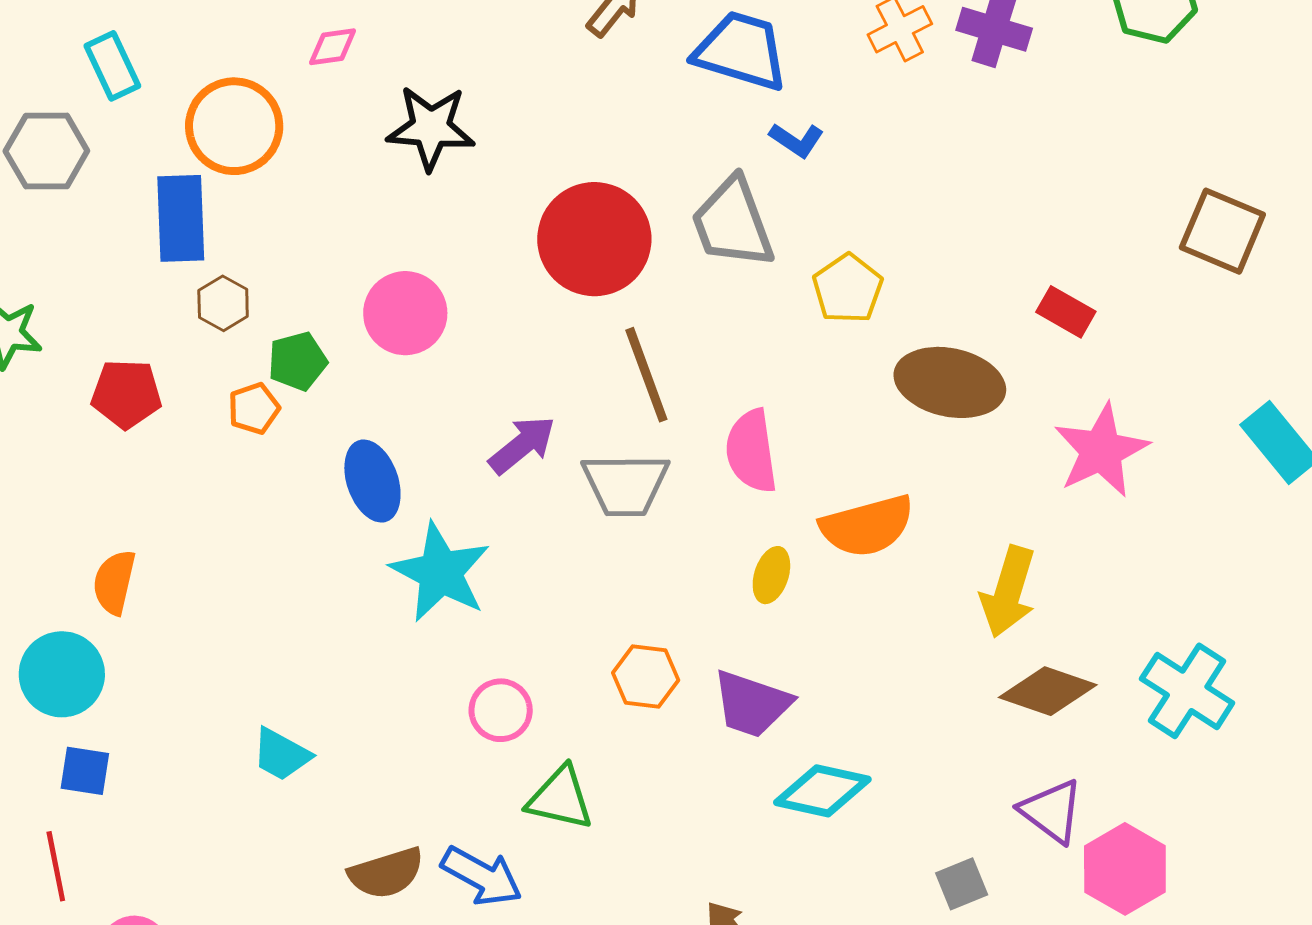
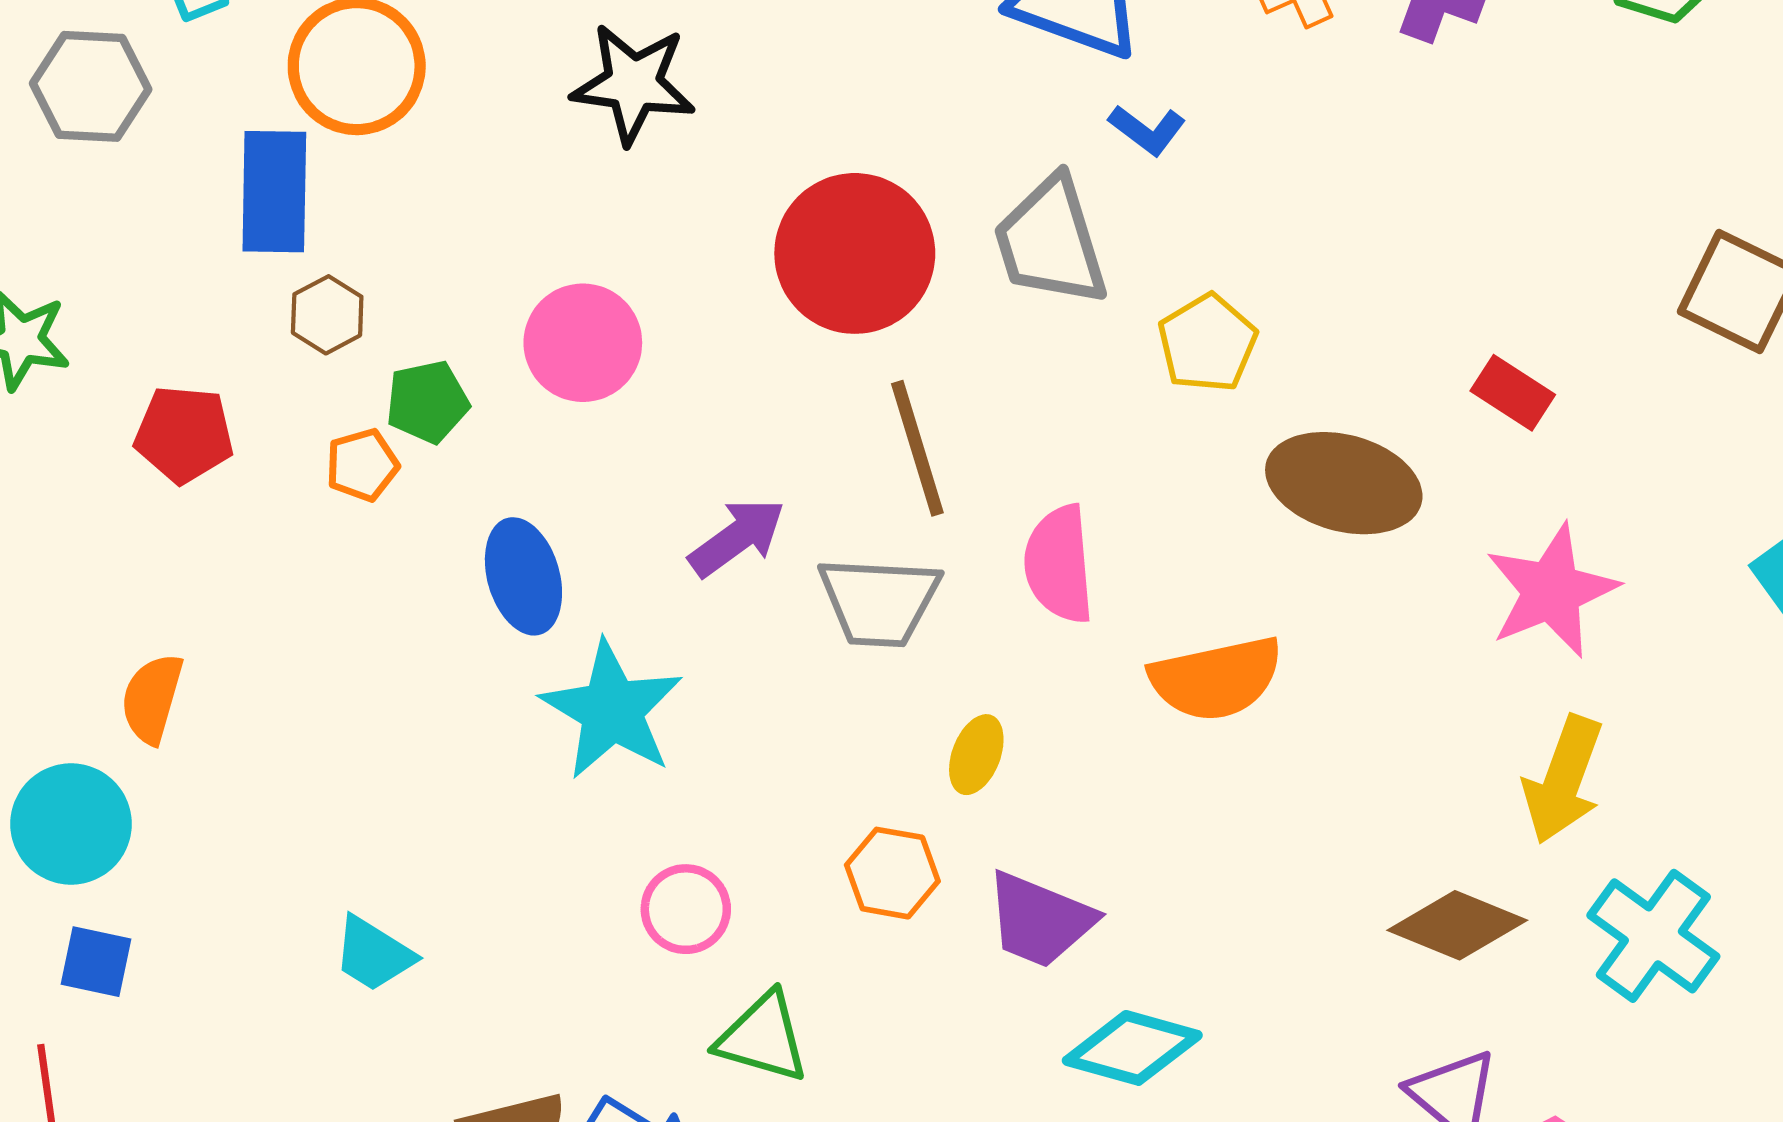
yellow ellipse: (771, 575) -> (976, 755), moved
yellow arrow: (1008, 592) -> (1563, 780), moved

